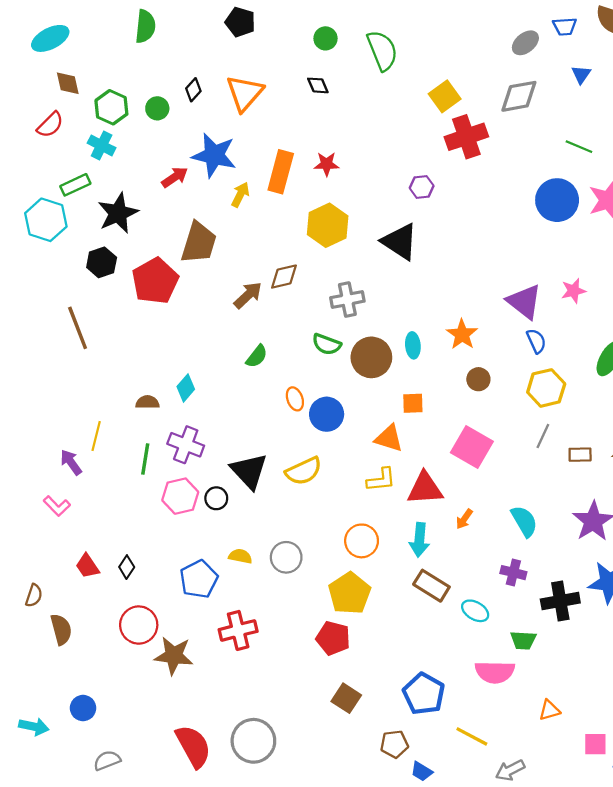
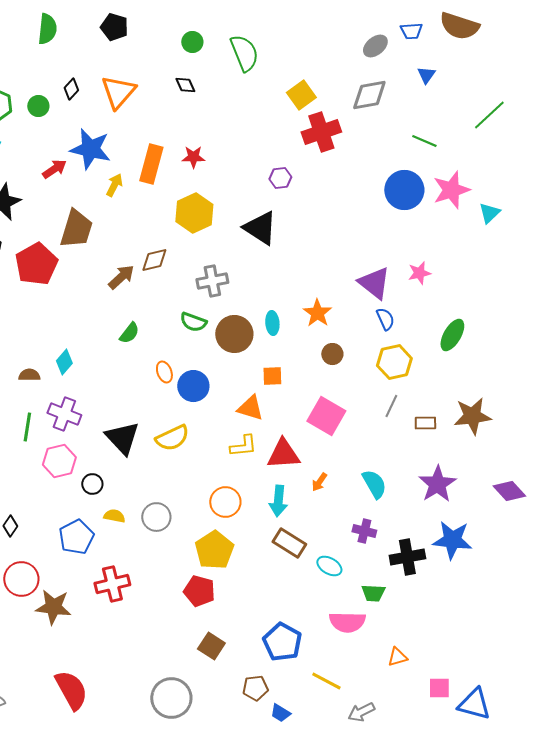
green semicircle: (145, 26) -> (47, 29), moved
black circle: (216, 498) -> (92, 484), moved
gray circle: (253, 741) -> (171, 698), moved

